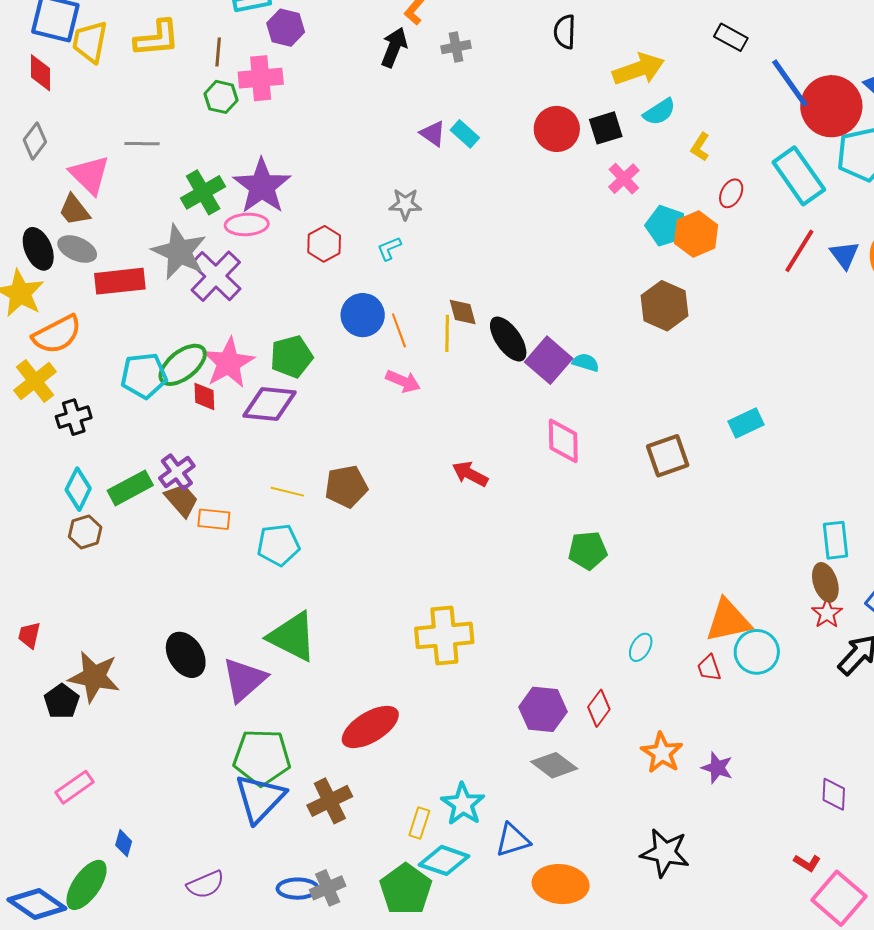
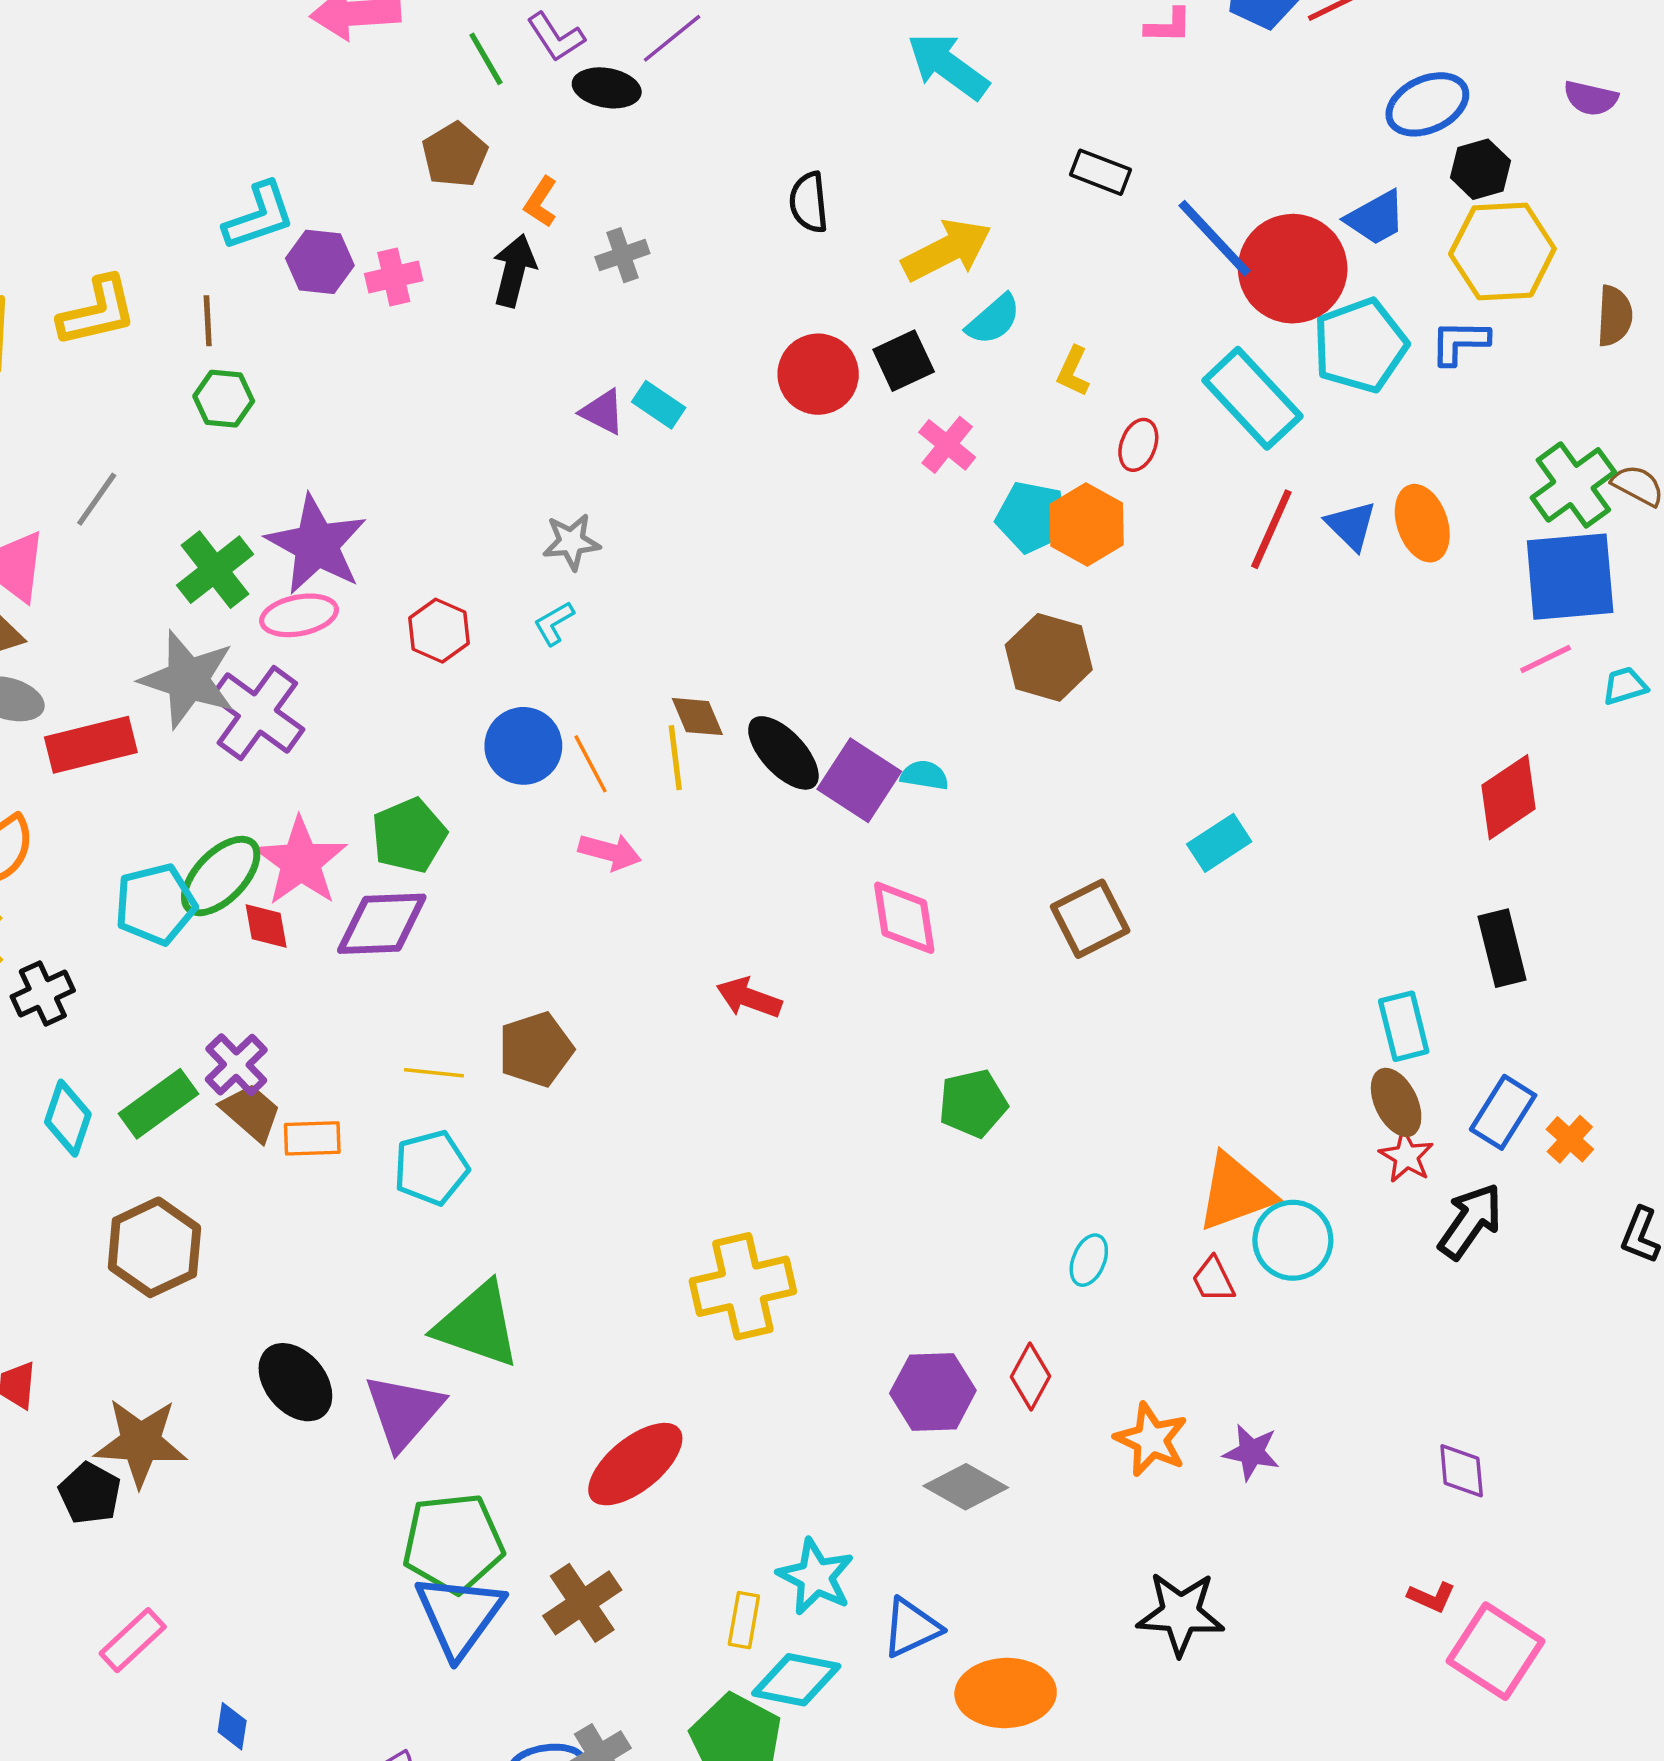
pink cross: (261, 78) -> (394, 277), moved, size x0.7
gray line: (142, 144) -> (97, 499), turned -48
brown hexagon: (85, 532) -> (154, 1247), moved, size x1.6

